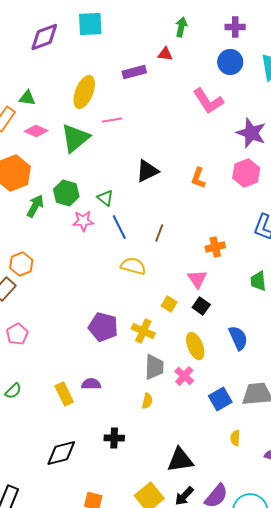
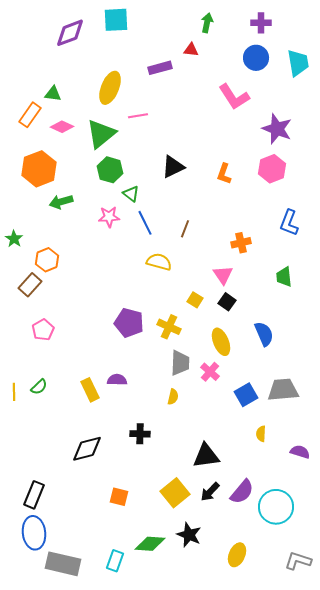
green hexagon: (66, 193) -> (110, 170), moved
green arrow: (35, 206) -> (61, 202), turned -135

